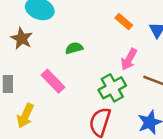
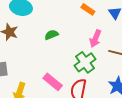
pink rectangle: (53, 81) -> (53, 82), moved

